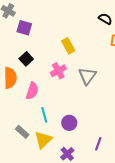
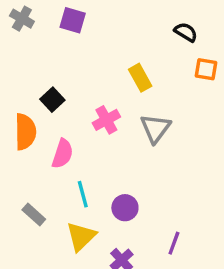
purple square: (24, 28) -> (73, 20), moved
yellow rectangle: (68, 46) -> (140, 78), moved
gray rectangle: (22, 132) -> (34, 214), moved

